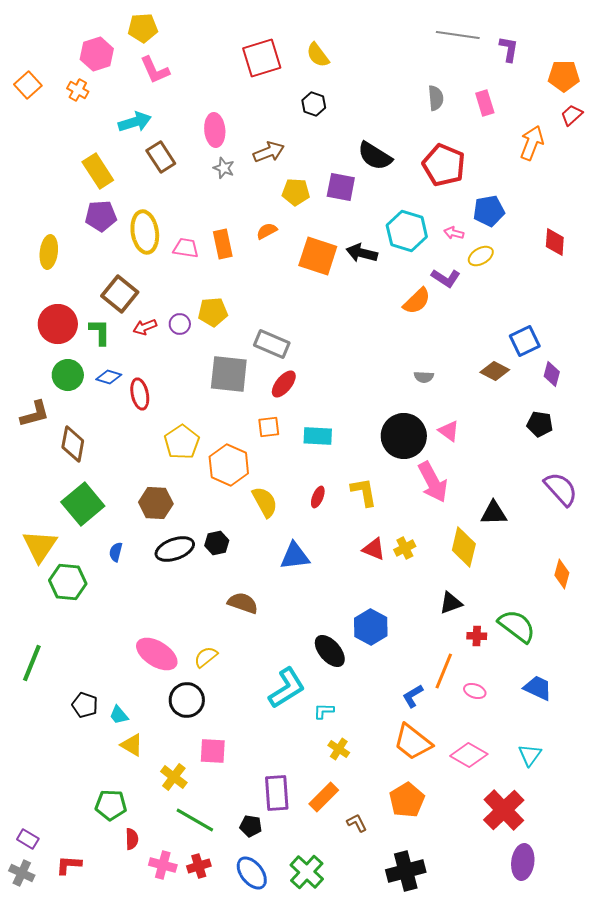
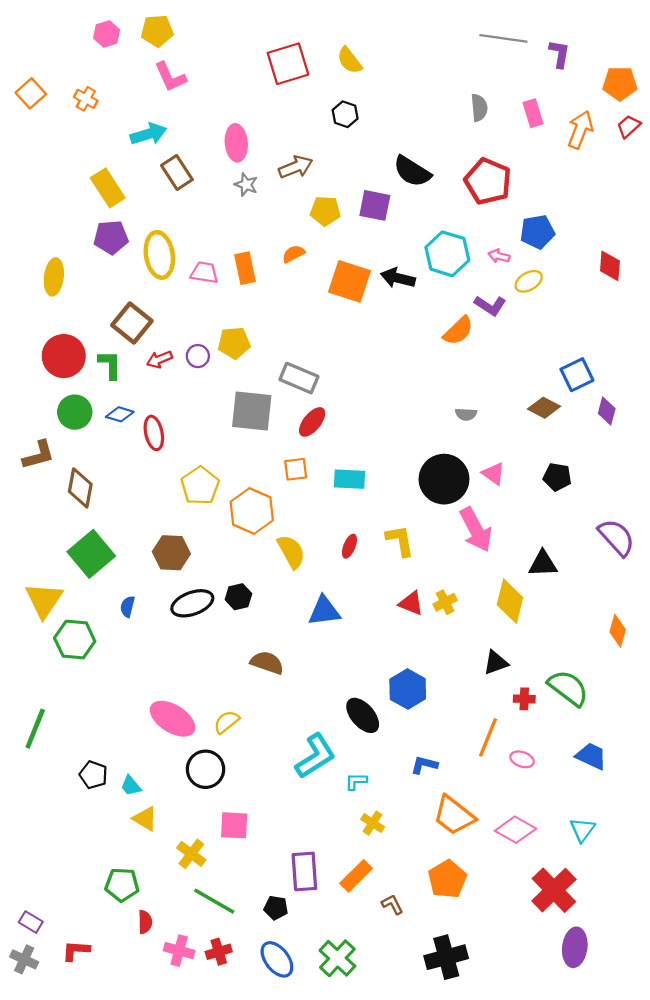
pink hexagon: (97, 54) -> (107, 34), moved, size x0.7
orange arrow: (532, 143) -> (580, 130), moved
black pentagon: (540, 424) -> (557, 477), moved
blue L-shape: (413, 696) -> (424, 765), moved, turned 45

